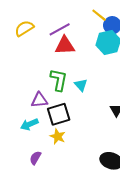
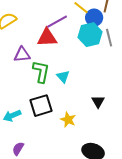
purple line: (60, 29) -> (57, 22), moved
purple triangle: (39, 100) -> (22, 55), moved
yellow star: (58, 137) -> (68, 120), moved

